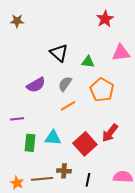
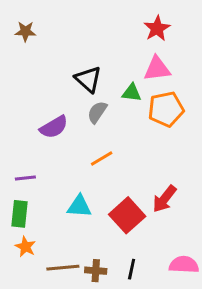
pink triangle: (121, 53) -> (157, 69), moved
gray semicircle: (65, 84) -> (97, 112), moved
orange pentagon: (102, 90) -> (166, 109), moved, turned 30
green rectangle: (30, 143) -> (19, 214), moved
brown cross: (64, 171) -> (96, 271), moved
orange star: (17, 183) -> (25, 247), moved

